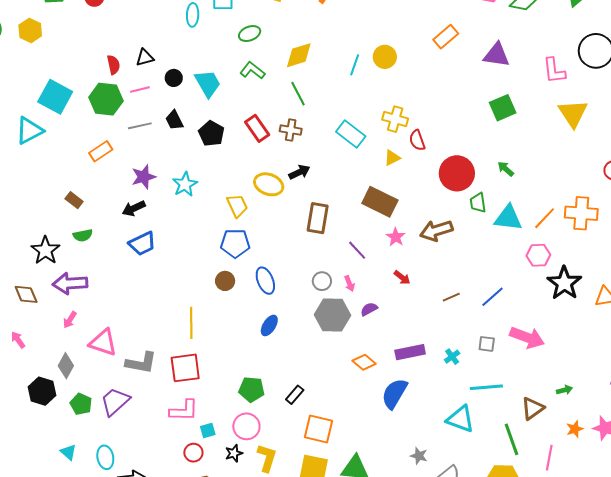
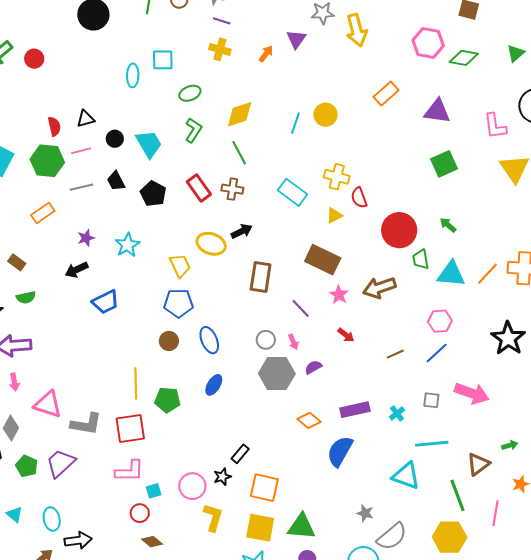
green L-shape: (252, 70) -> (193, 130), turned 85
purple star: (144, 177) -> (86, 238), size x0.7
blue trapezoid: (142, 244) -> (106, 302), moved
pink hexagon: (538, 255) -> (440, 321), moved
pink arrow: (70, 320) -> (14, 382), turned -42
green pentagon: (252, 389) -> (167, 400), moved
black star: (234, 453) -> (222, 477), moved

